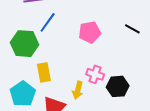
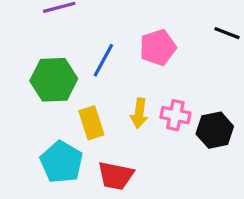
blue line: (48, 22) -> (103, 60), moved
yellow arrow: (78, 90) -> (139, 113), moved

